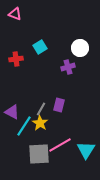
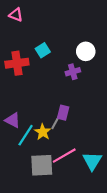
red cross: (16, 59) -> (17, 63), size x1.5
gray line: (41, 109) -> (56, 122), moved

